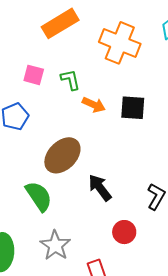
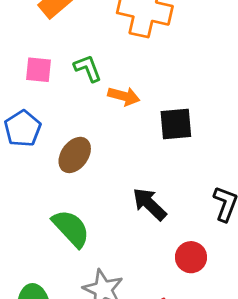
black square: (133, 108) -> (176, 124), moved
brown ellipse: (62, 155) -> (75, 155), moved, size x0.7

